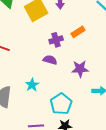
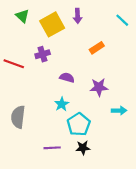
purple cross: (56, 40) -> (43, 54), moved
cyan star: (32, 85) -> (62, 104), moved

